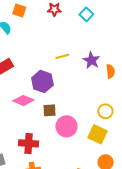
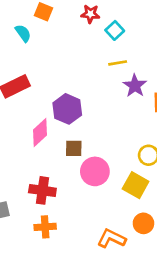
cyan square: (86, 14) -> (115, 30), moved
yellow line: (62, 56) -> (118, 63), moved
pink diamond: (23, 100) -> (40, 132), turned -70

